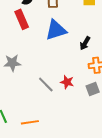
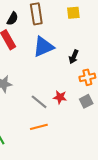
orange line: (30, 122) -> (39, 127), moved

